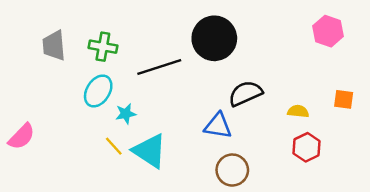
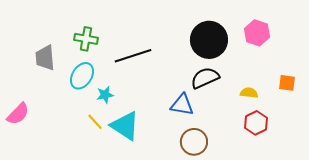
pink hexagon: (328, 31) -> (257, 33), moved
black circle: (214, 38) -> (209, 40), moved
gray trapezoid: (54, 45) -> (45, 58), moved

